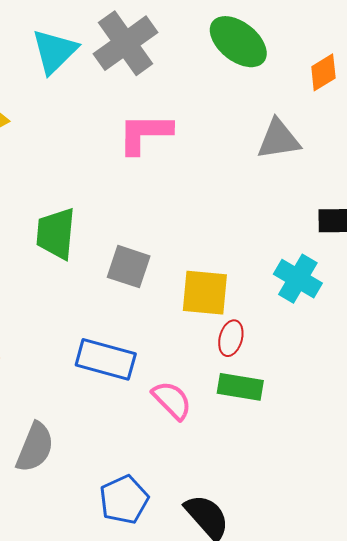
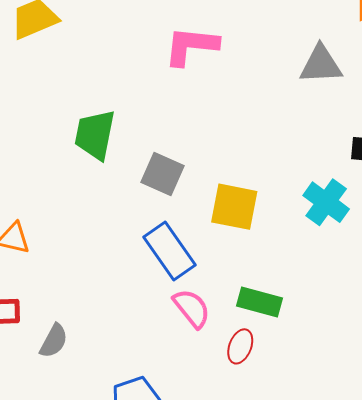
red ellipse: (231, 338) -> (240, 346), moved
blue rectangle: (106, 359) -> (169, 251), moved, turned 34
gray semicircle: (35, 447) -> (54, 341), size x0.7

